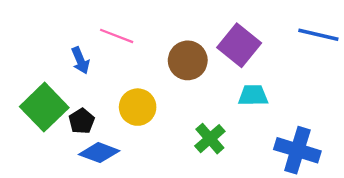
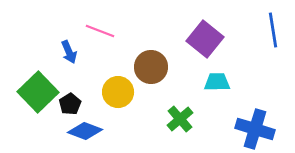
blue line: (318, 35) -> (273, 30), turned 68
brown circle: (188, 60) -> (151, 67), moved

